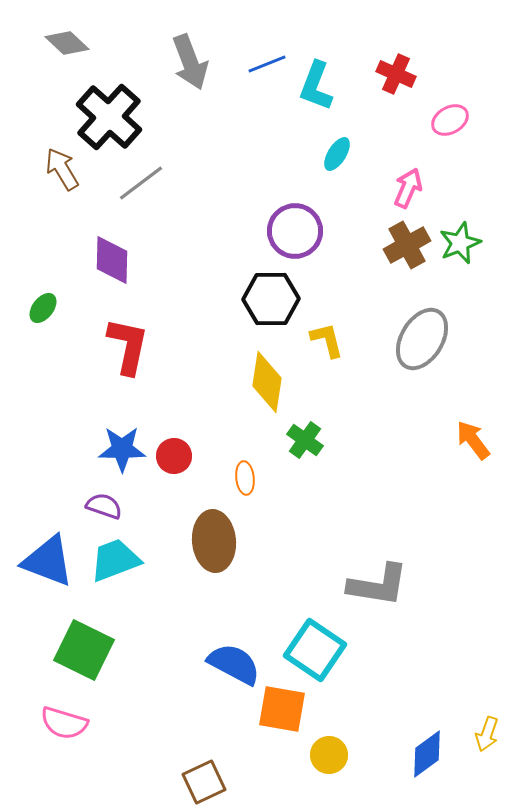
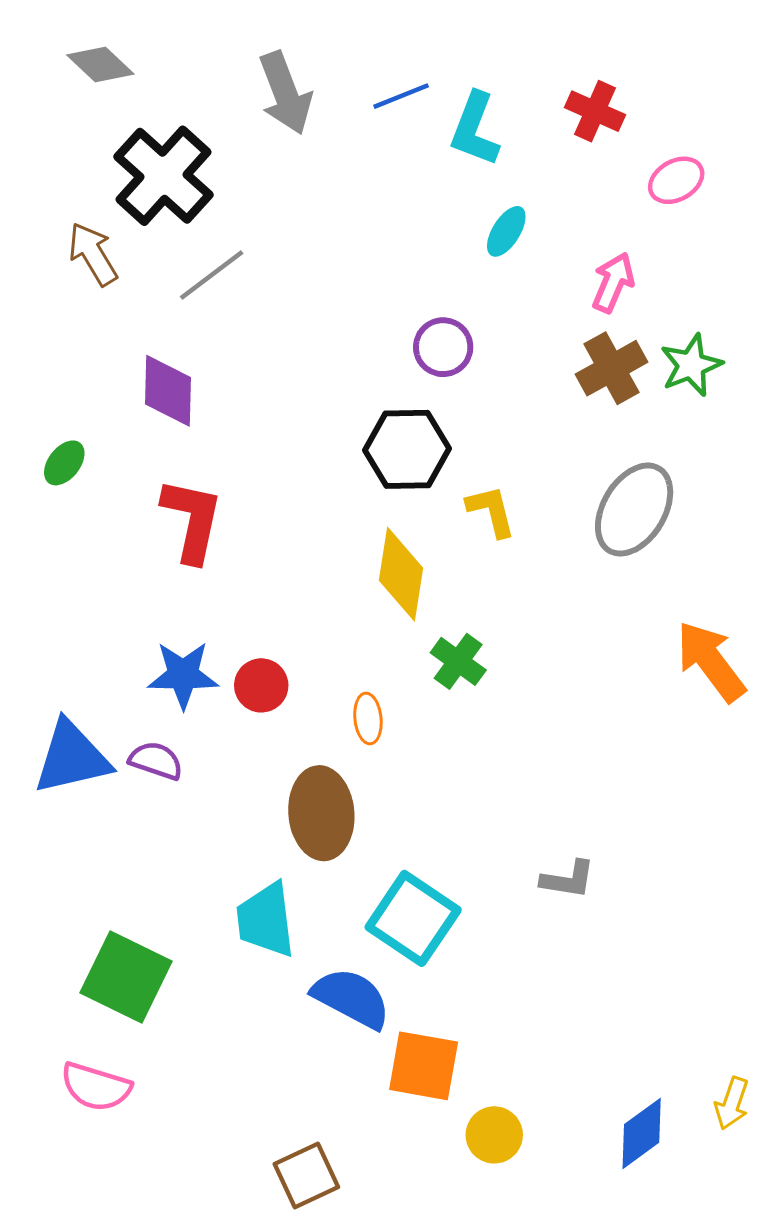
purple circle: (295, 231) -> (443, 347), size x0.7
orange arrow: (473, 440) -> (711, 661), size x1.4
cyan trapezoid: (115, 560) -> (266, 920), moved, turned -76
blue triangle: (48, 561) -> (72, 758), moved, turned -34
gray L-shape: (378, 585) -> (568, 879), size x0.6
cyan square: (315, 650) -> (413, 918), moved

